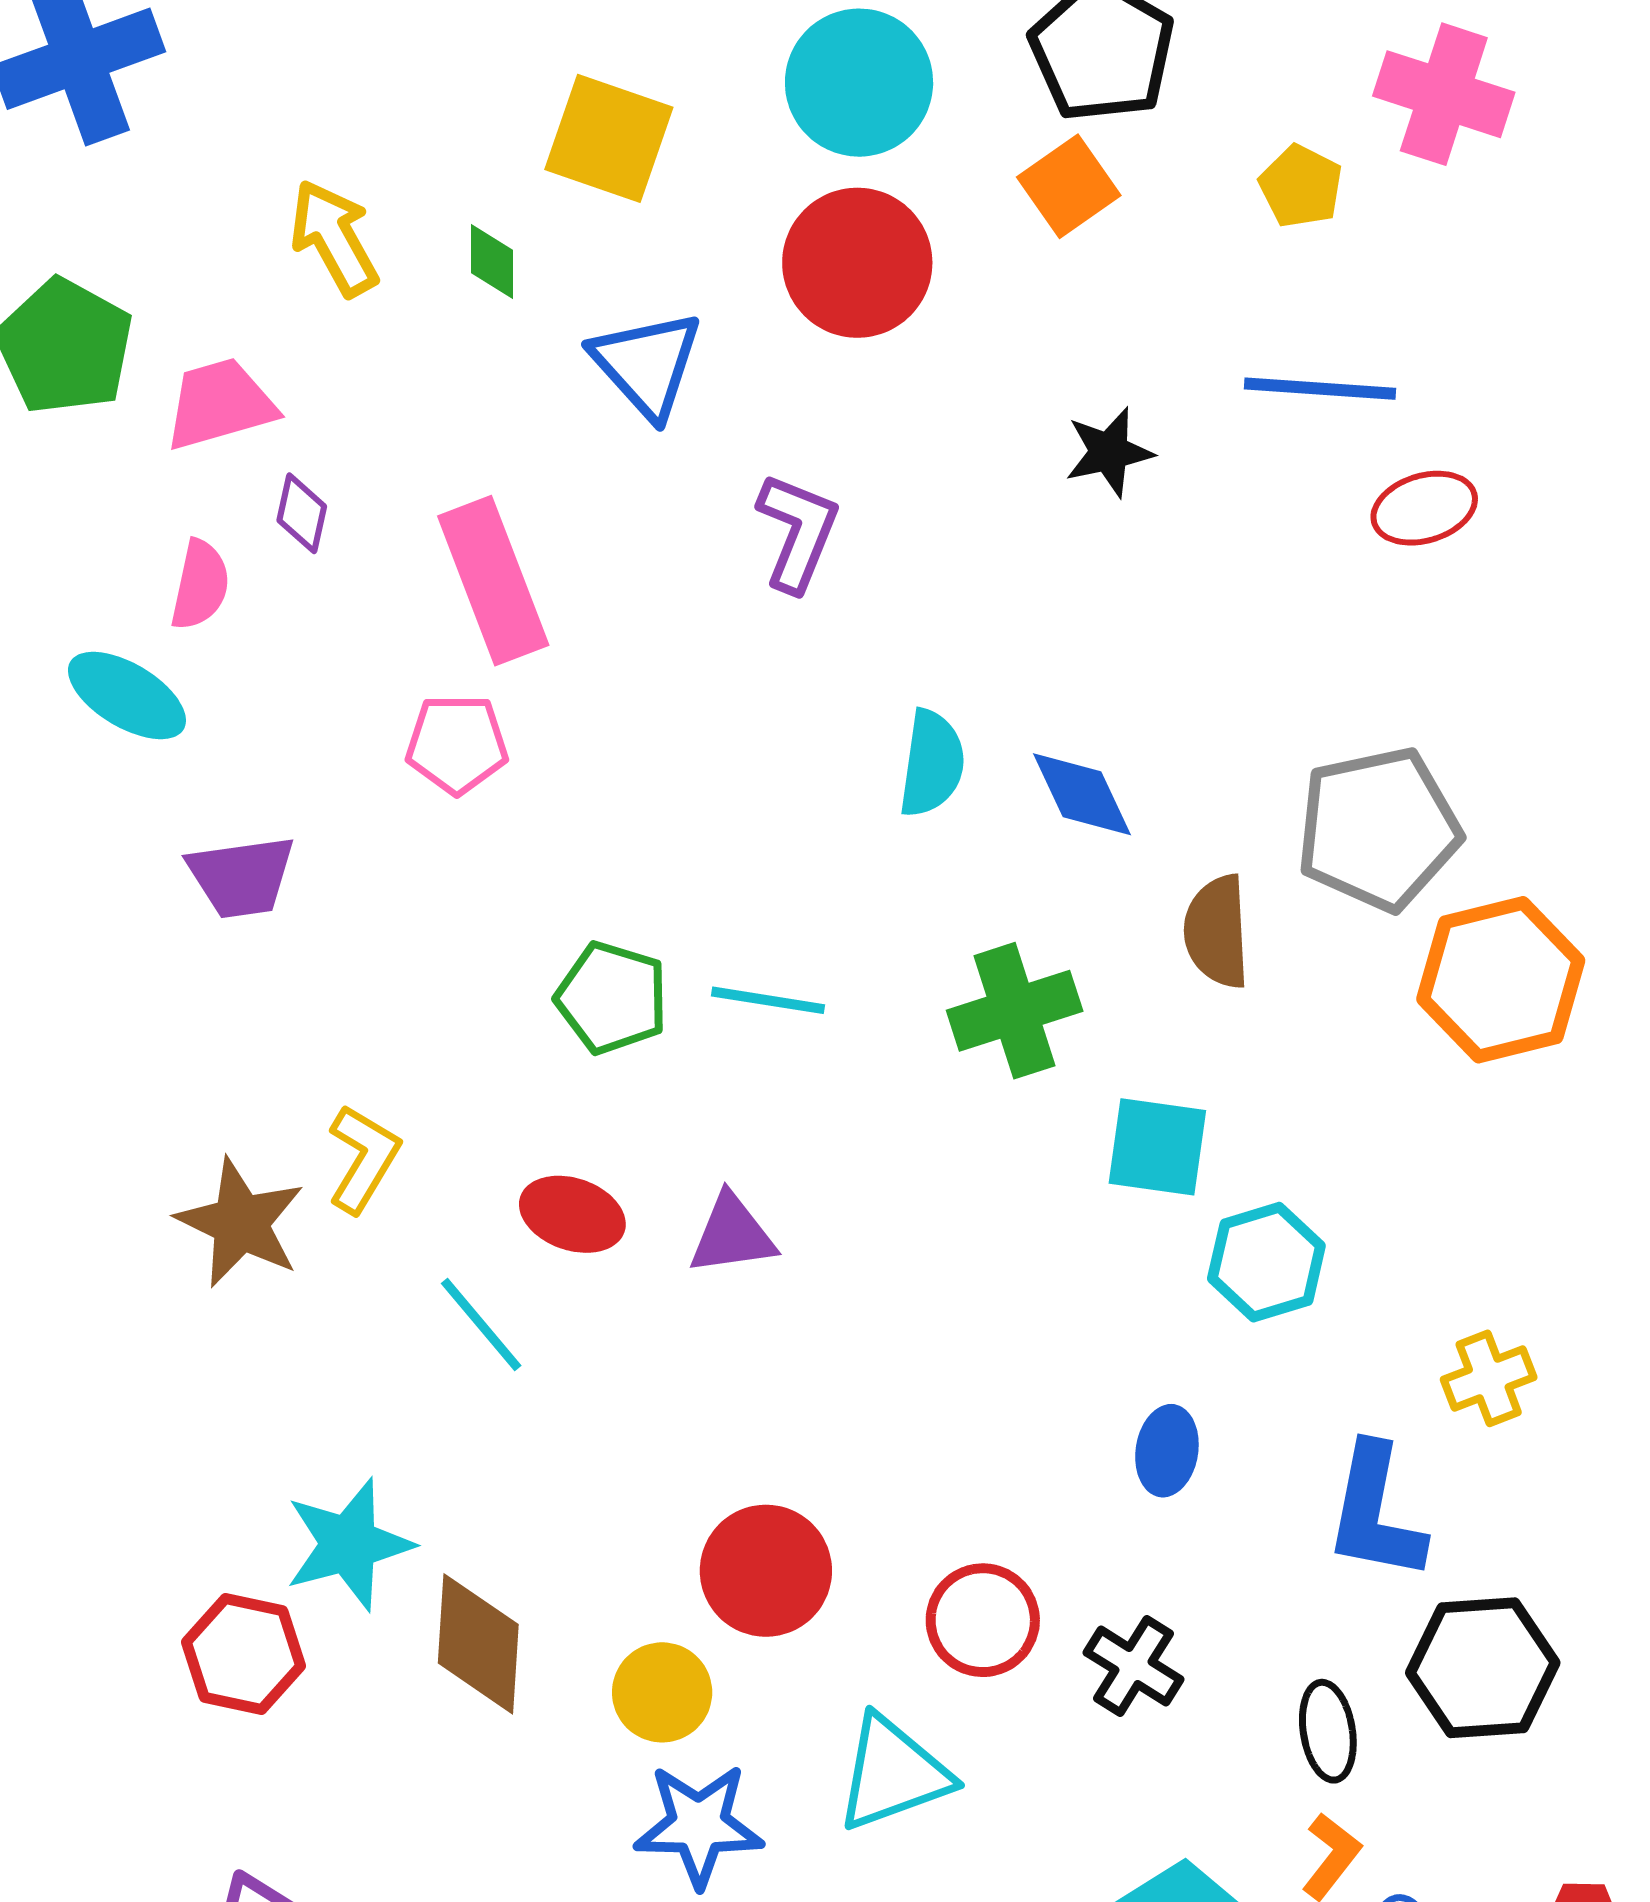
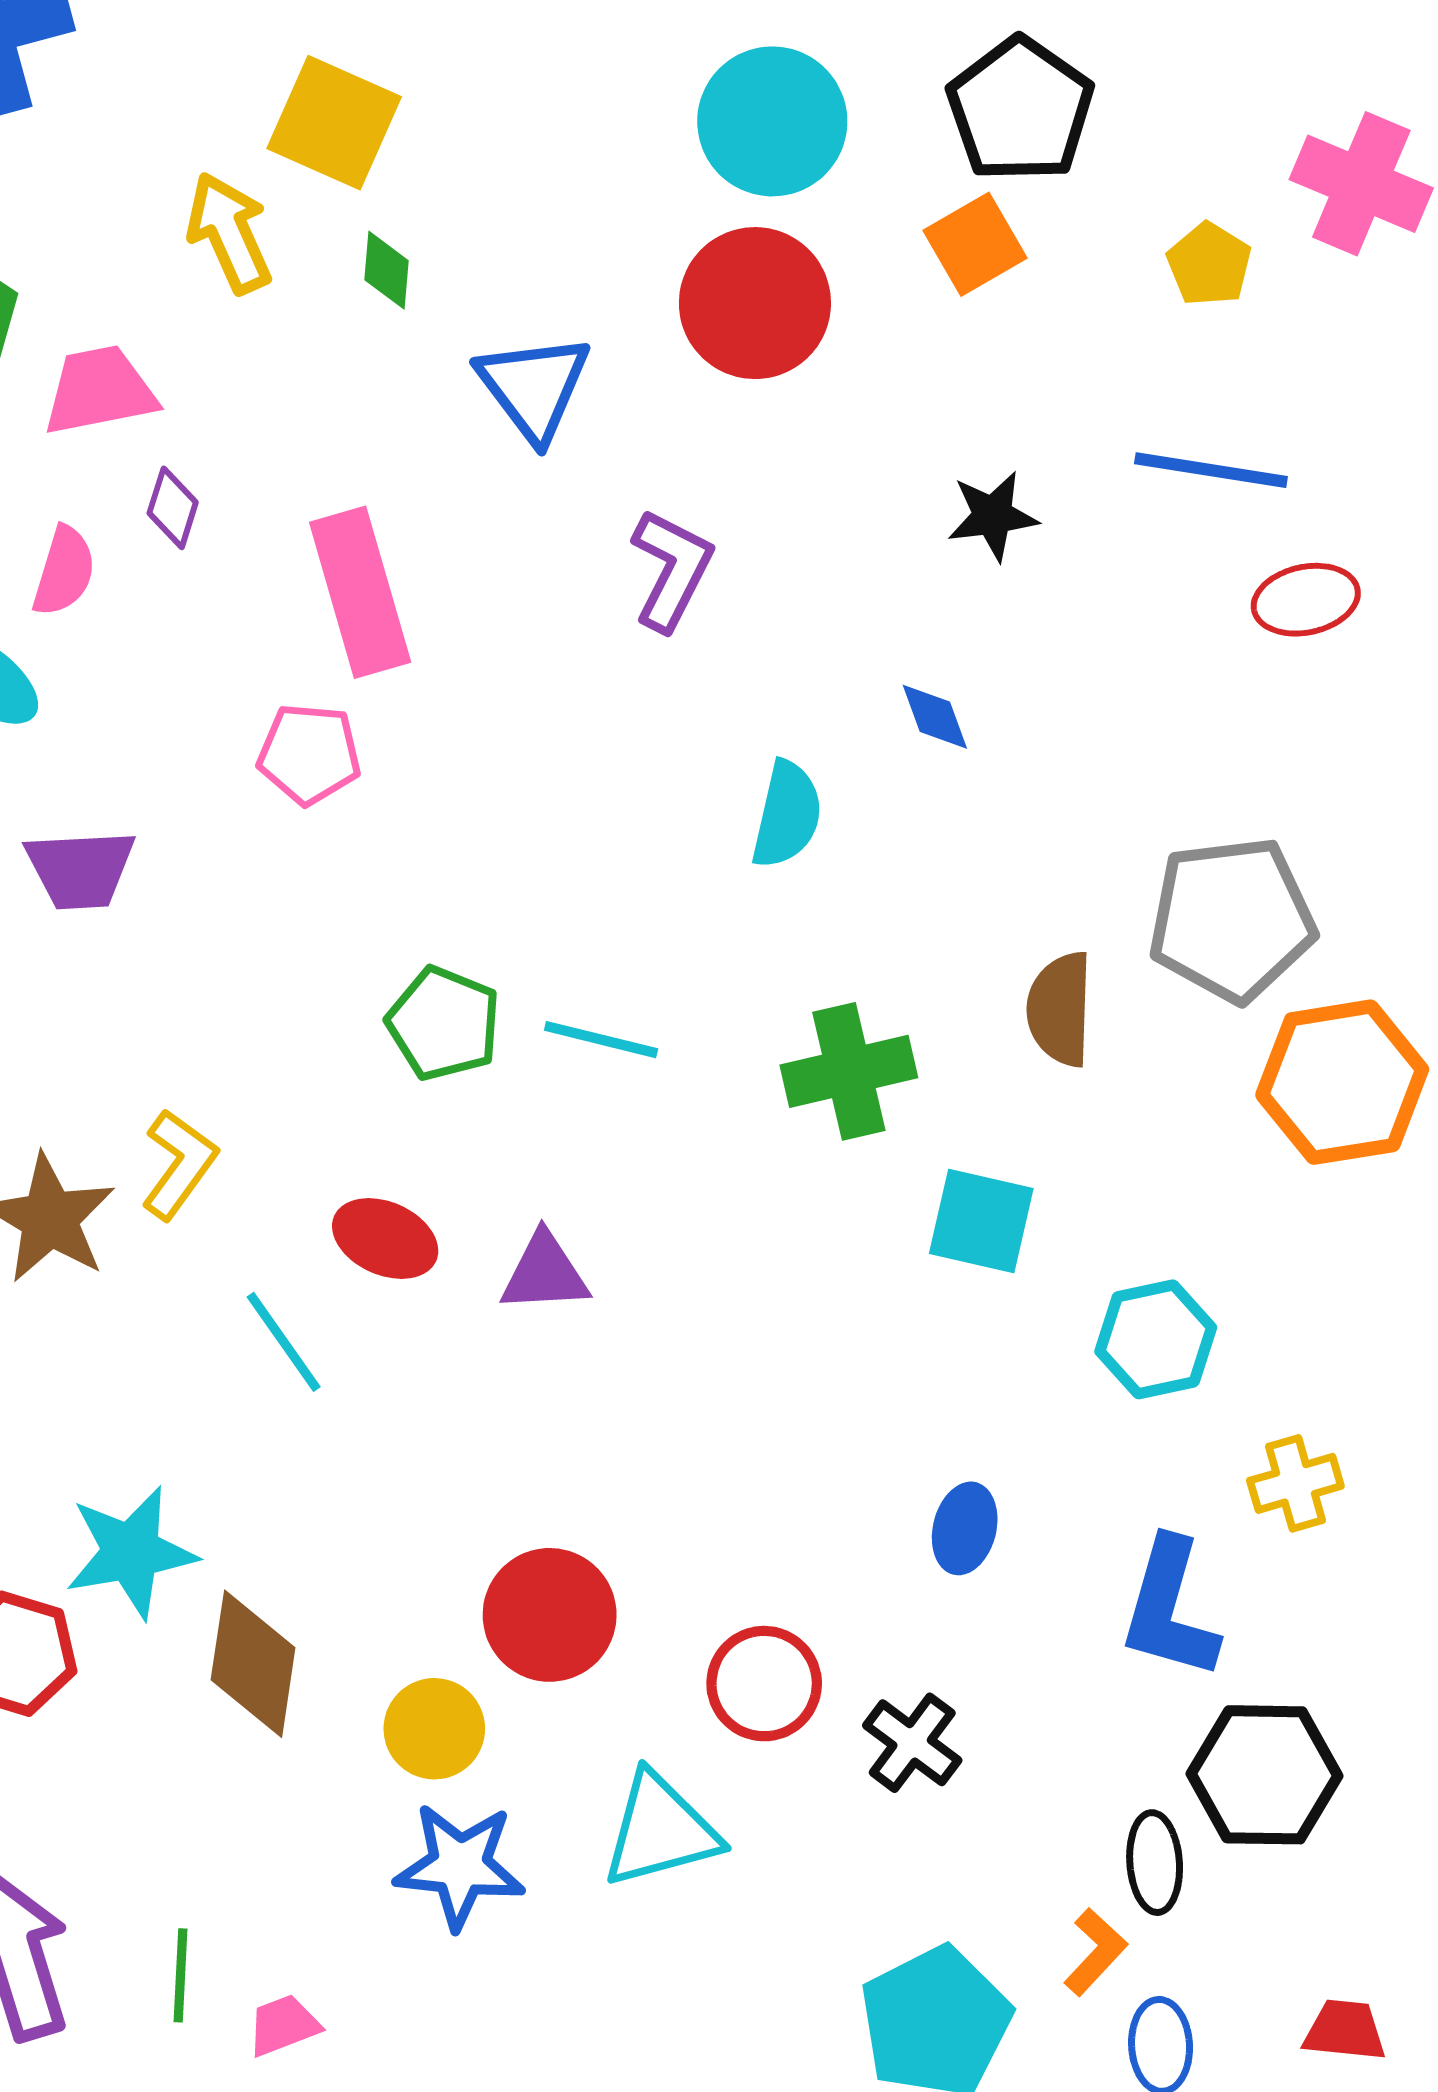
yellow square: (609, 138) -> (334, 123), moved
blue diamond: (1082, 794) -> (935, 717), moved, size x0.7
cyan hexagon: (1266, 1262) -> (1156, 1339), moved
black ellipse: (1328, 1731) -> (1155, 1863), moved

